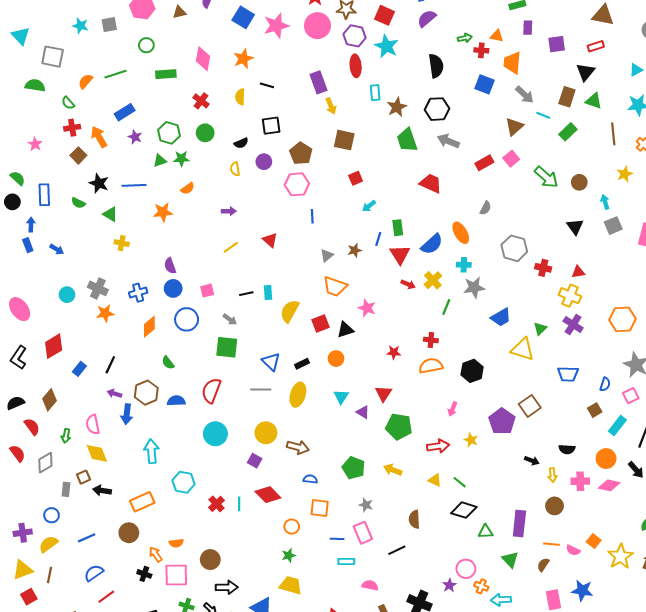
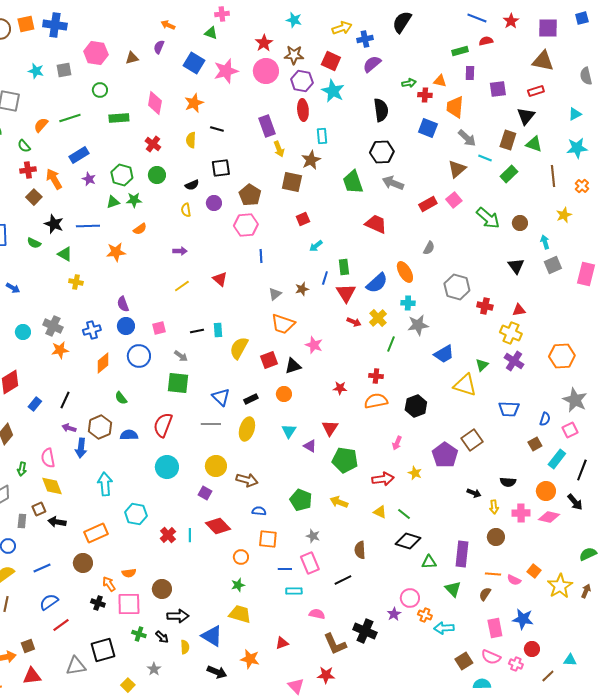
brown star: (397, 107) -> (311, 160), moved

